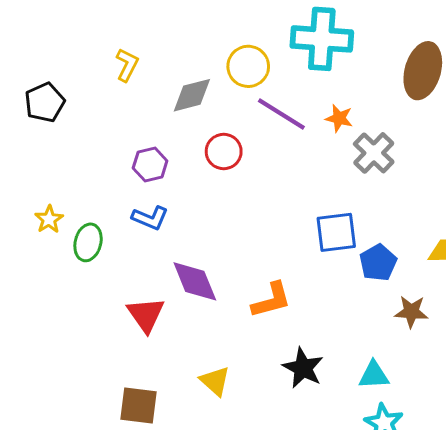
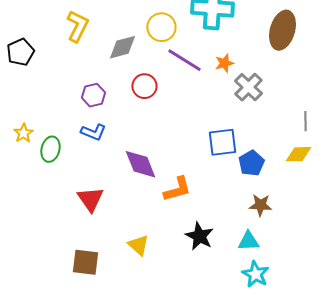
yellow L-shape: (127, 65) -> (77, 26), size x1.4
orange star: (339, 118) -> (224, 63), turned -30
purple diamond: (195, 281) -> (140, 164), moved
brown star: (411, 312) -> (260, 205), moved

